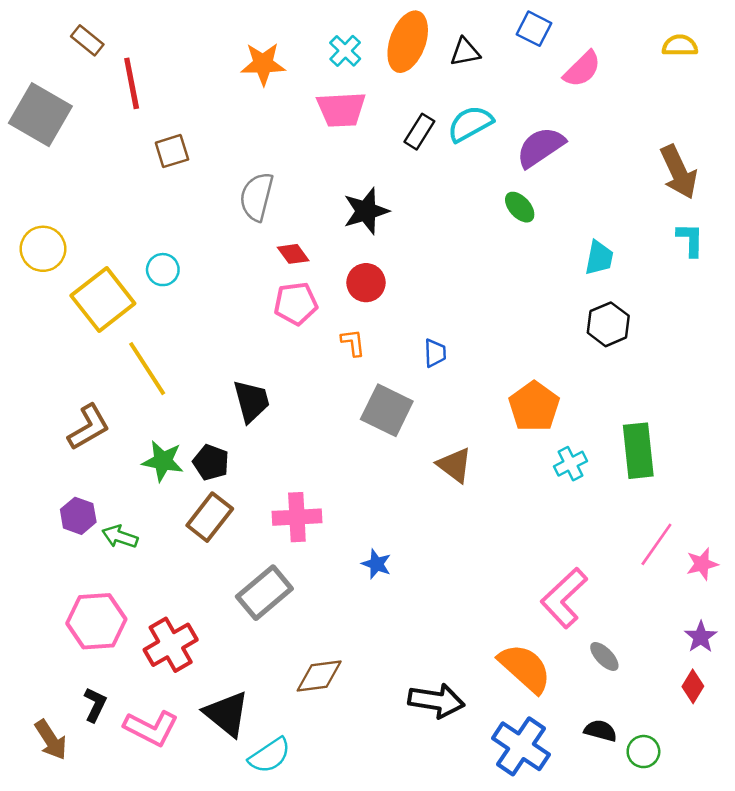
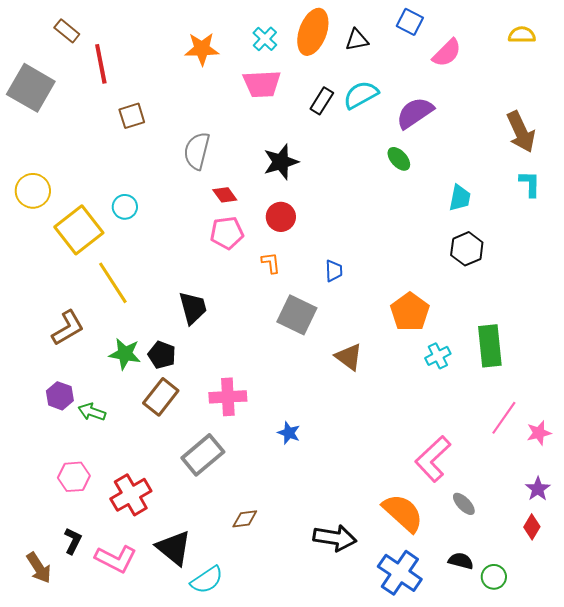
pink hexagon: (96, 621) -> (74, 477), size x0.7
brown diamond: (319, 676) -> (245, 519), size x0.7

